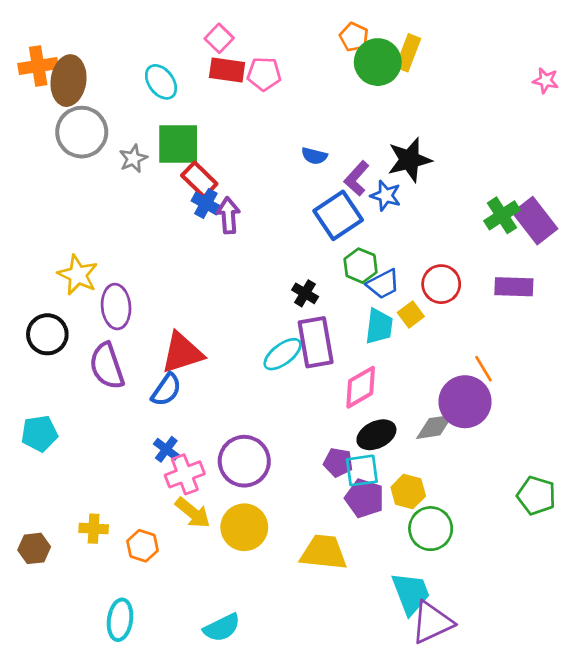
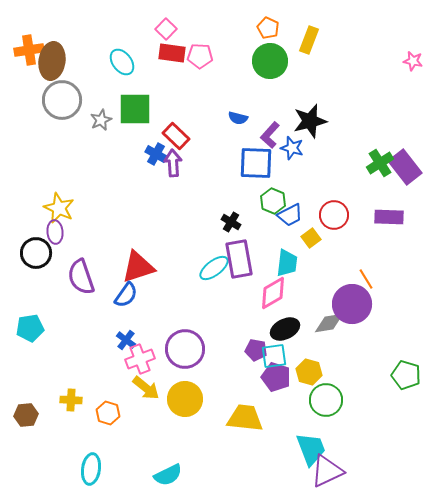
green circle: (378, 62) -> (270, 61), moved
red rectangle: (199, 180) -> (176, 136), moved
blue square: (338, 215) -> (256, 163), turned 36
purple ellipse: (116, 307) -> (55, 232), moved, size x0.7
cyan trapezoid: (379, 326) -> (287, 263), moved

